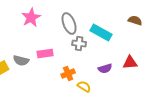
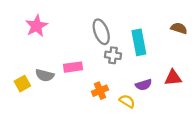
pink star: (31, 18) -> (36, 26), moved
cyan rectangle: (101, 32) -> (139, 42), turned 50
yellow semicircle: (84, 86) -> (127, 101), moved

